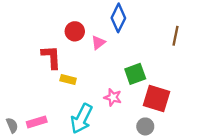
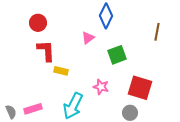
red circle: (75, 31) -> (38, 23), moved
green square: (135, 74) -> (117, 55), moved

